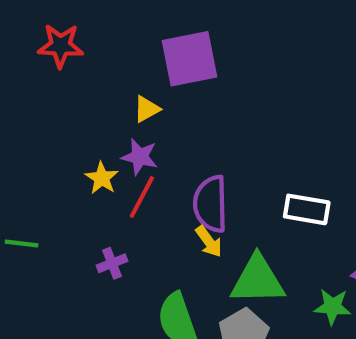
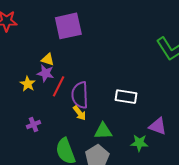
yellow triangle: (147, 109) -> (48, 59), moved, turned 48
red line: (142, 197) -> (59, 86), moved
green triangle: (257, 280) -> (103, 131), size x0.7

